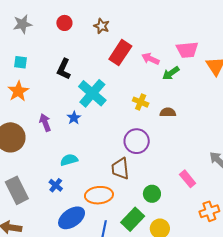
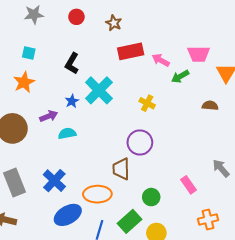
red rectangle: (120, 53) -> (131, 51), turned 40
brown semicircle: (168, 112) -> (210, 106), moved
blue star: (74, 118) -> (72, 101), moved
purple arrow: (45, 123) -> (49, 116), turned 84
cyan semicircle: (69, 160) -> (67, 133), moved
blue cross: (56, 185) -> (54, 181), size x1.6

